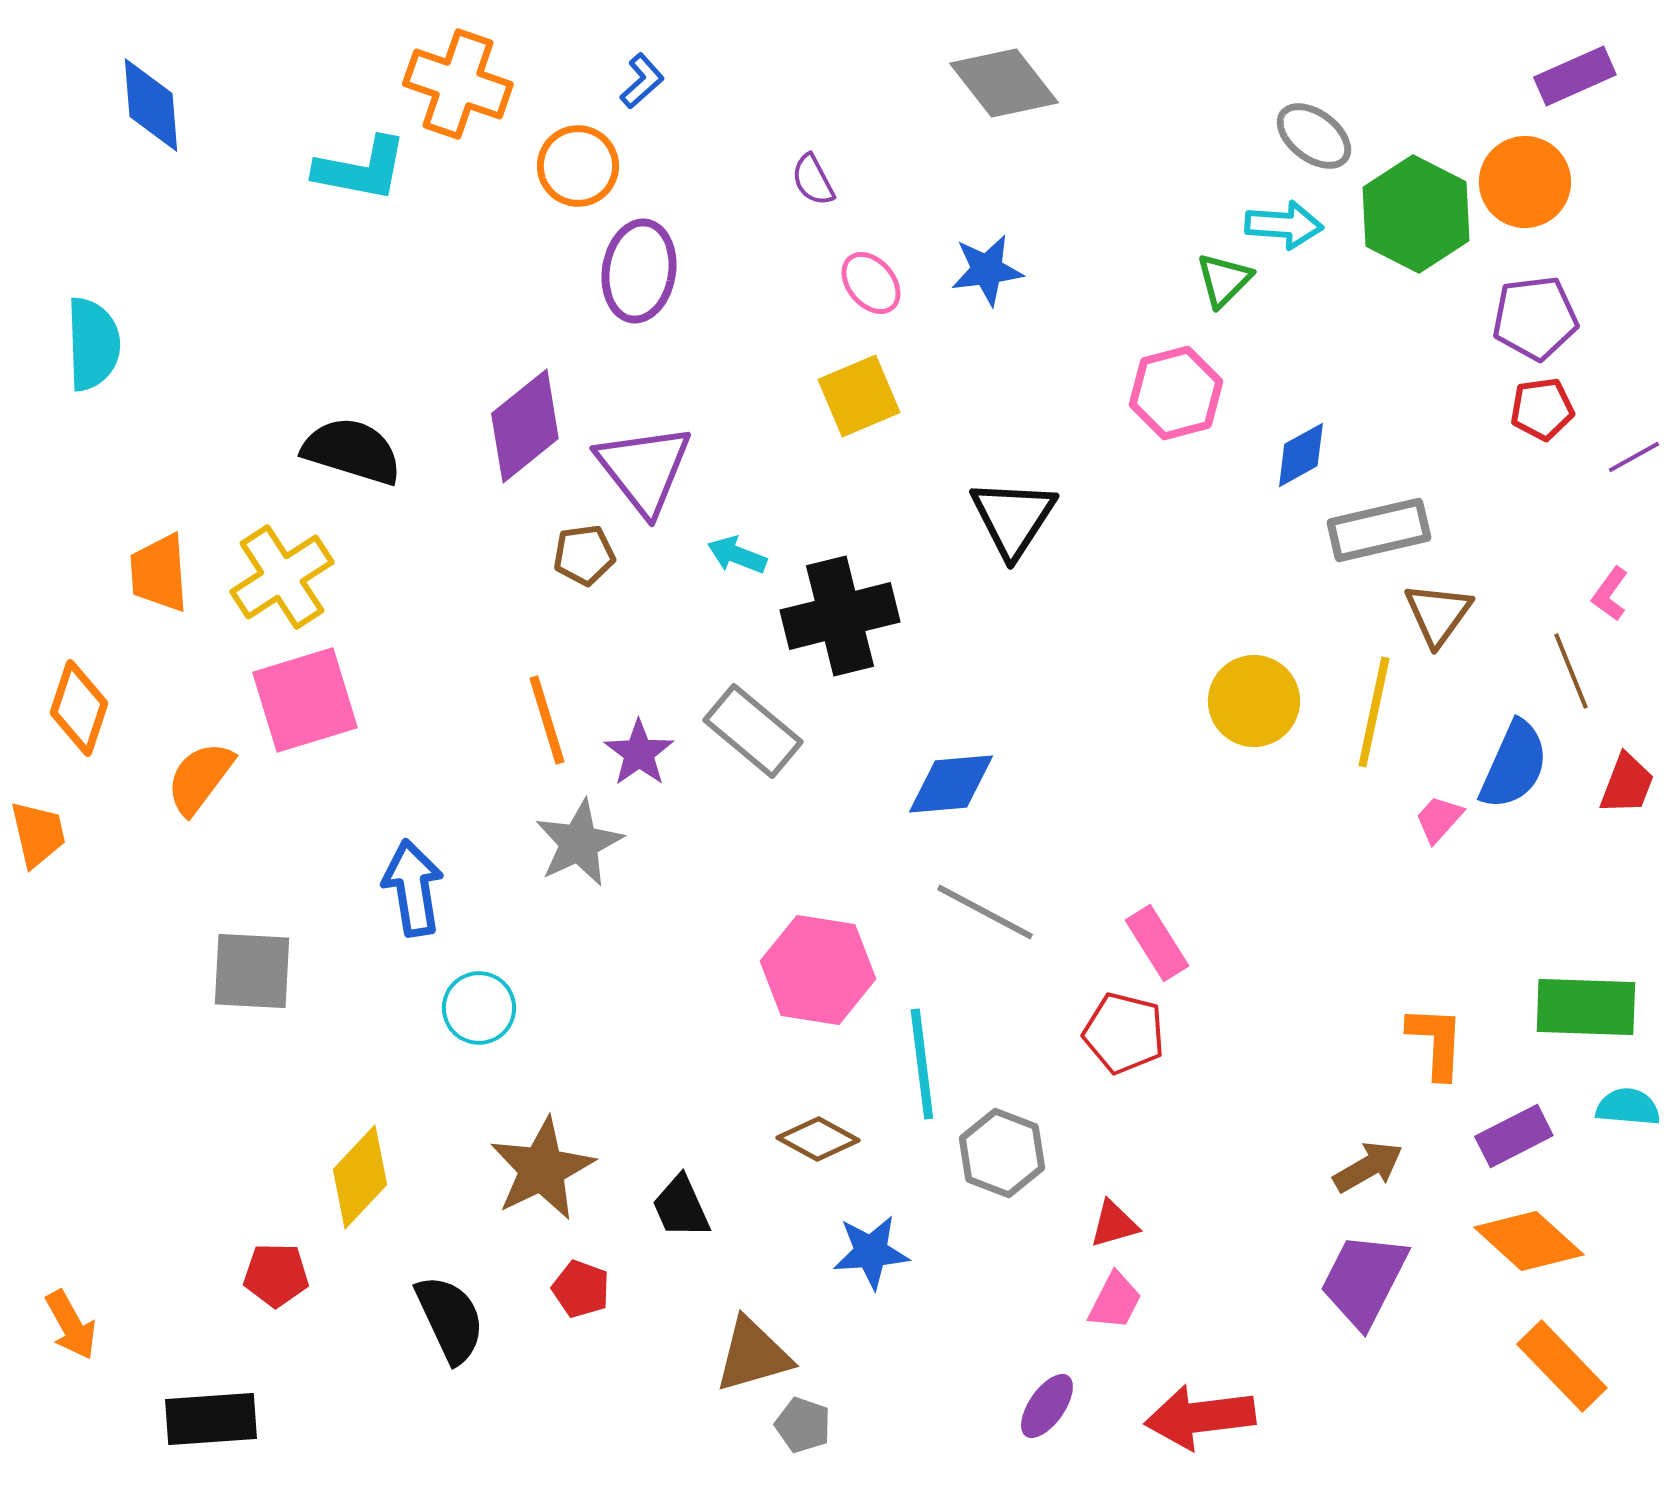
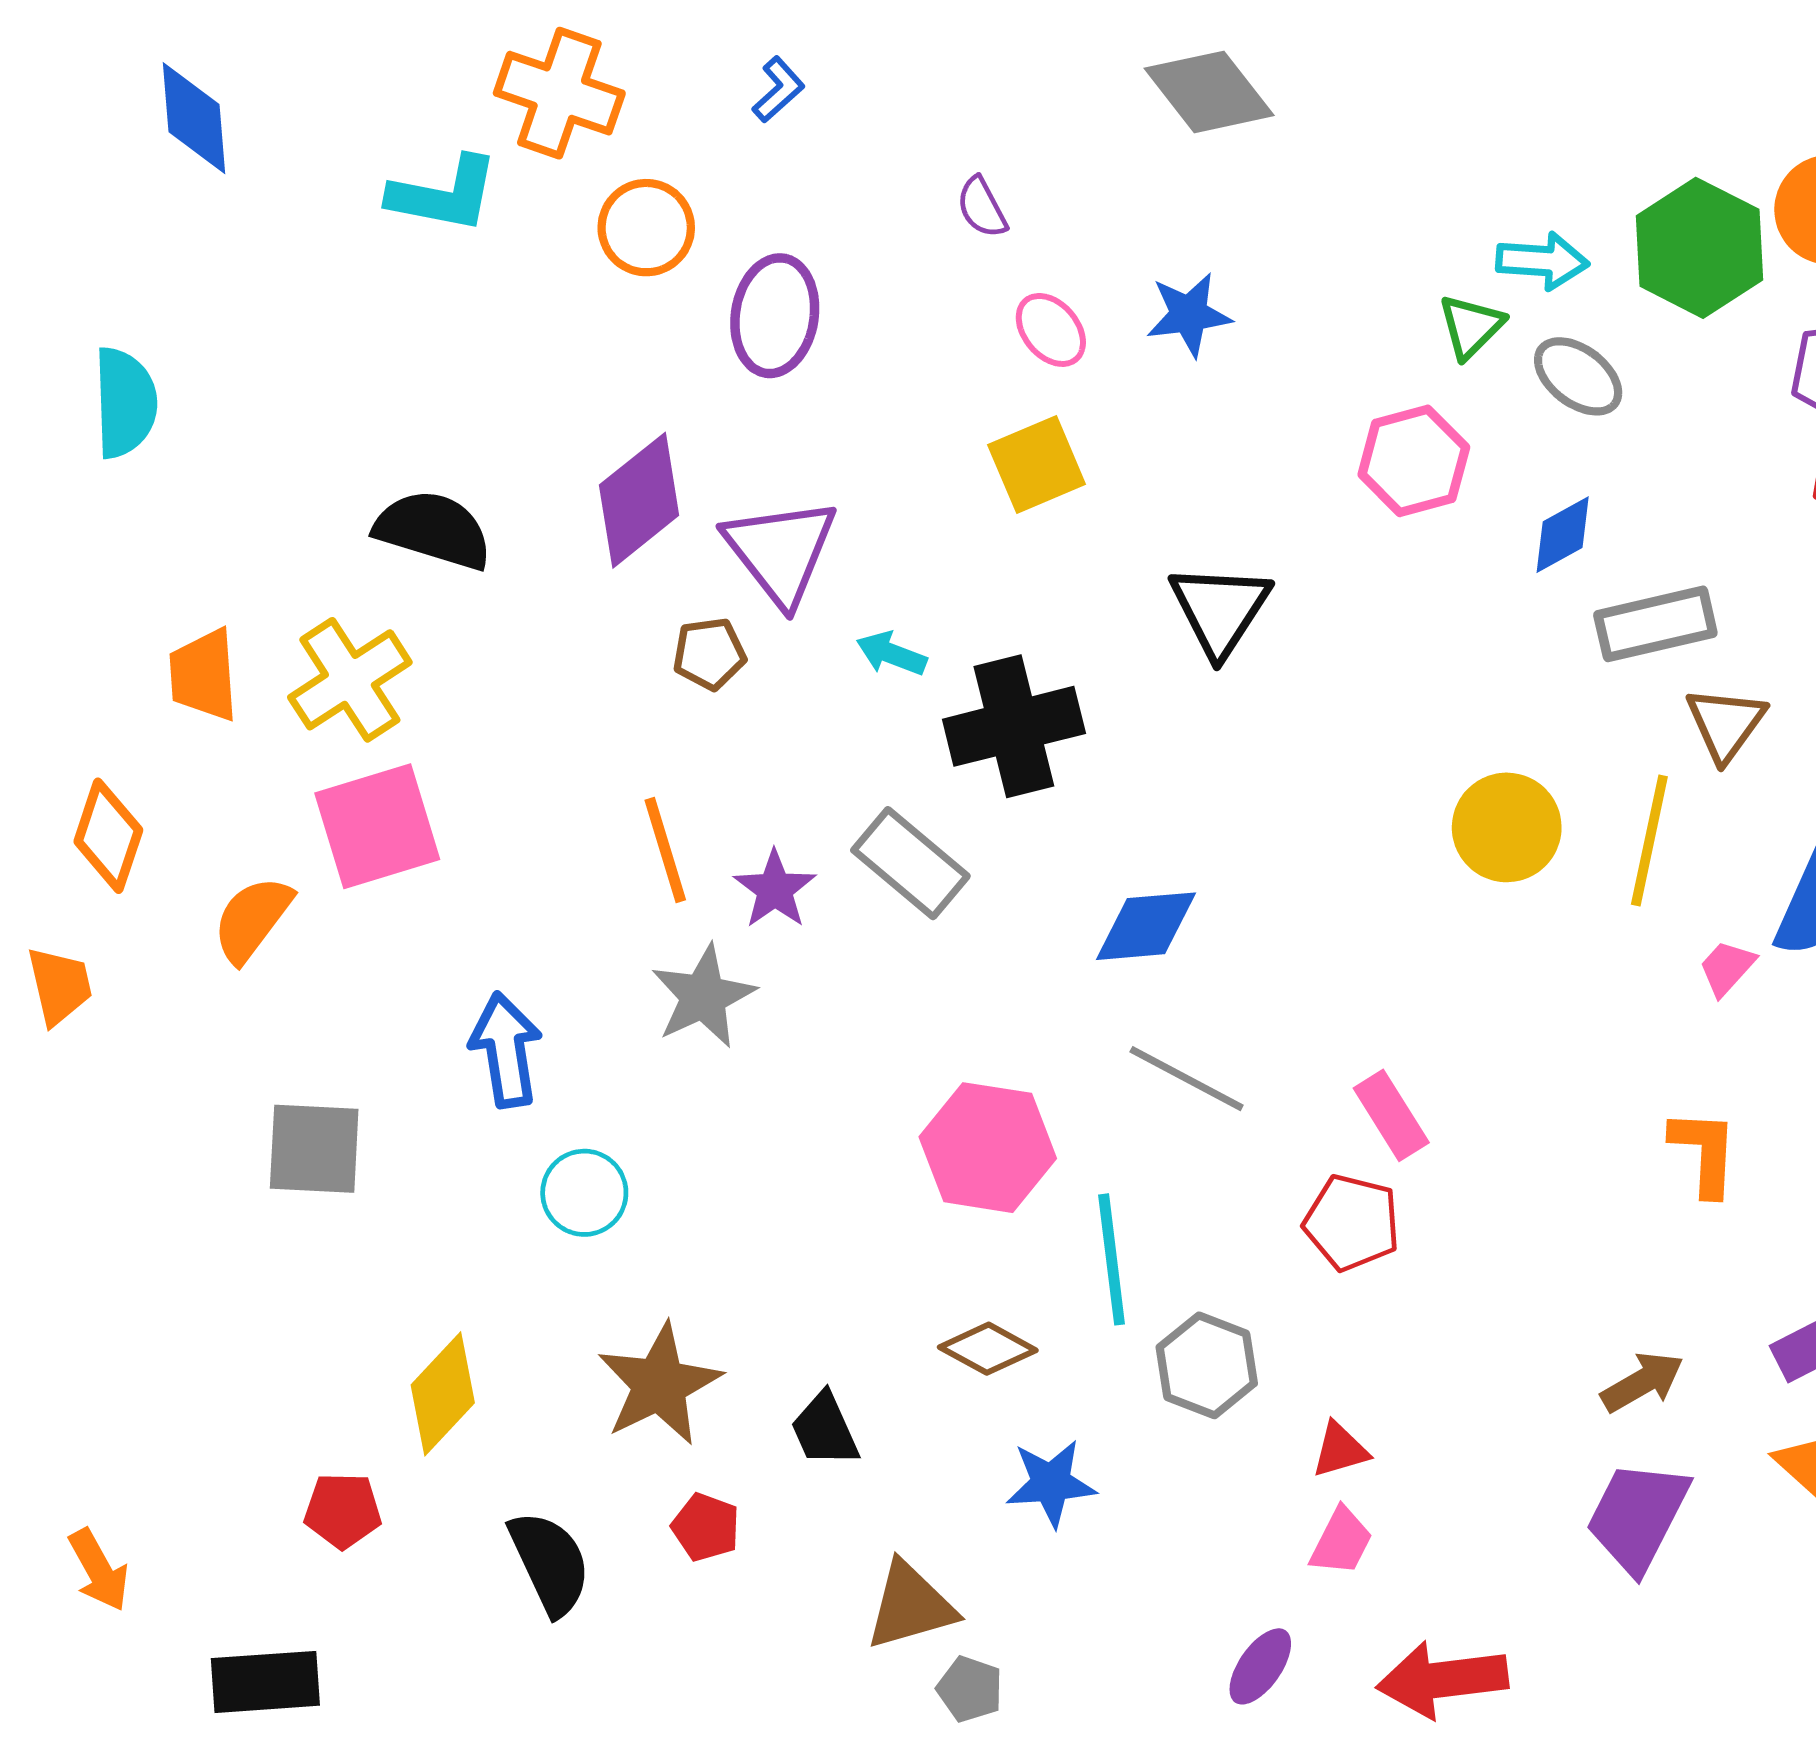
gray ellipse: (1314, 136) -> (1578, 376), moved
orange circle: (578, 166) -> (646, 228), moved
orange L-shape: (1436, 1042) -> (1704, 1152), moved

